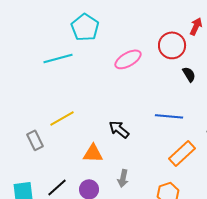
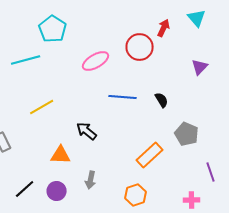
black semicircle: (189, 74) -> (162, 100), moved
blue line: (169, 116) -> (123, 97), moved
yellow line: (62, 118) -> (42, 107), moved

